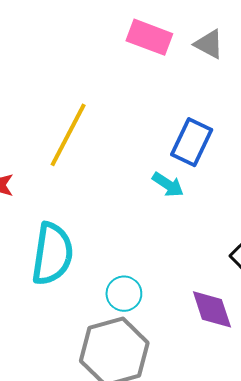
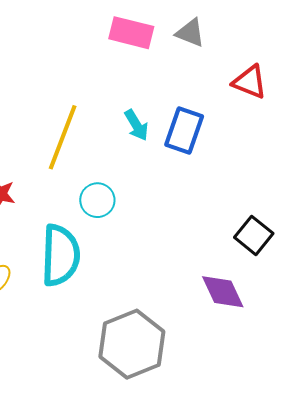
cyan arrow: (168, 185) -> (136, 125), moved, turned 32
cyan circle: (124, 294) -> (97, 200), moved

